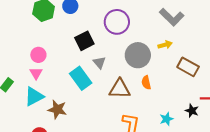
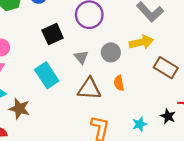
yellow arrow: (165, 45) -> (141, 42), size x1.5
gray circle: (138, 55) -> (111, 52), size x0.7
gray triangle: (99, 63) -> (81, 57), moved

